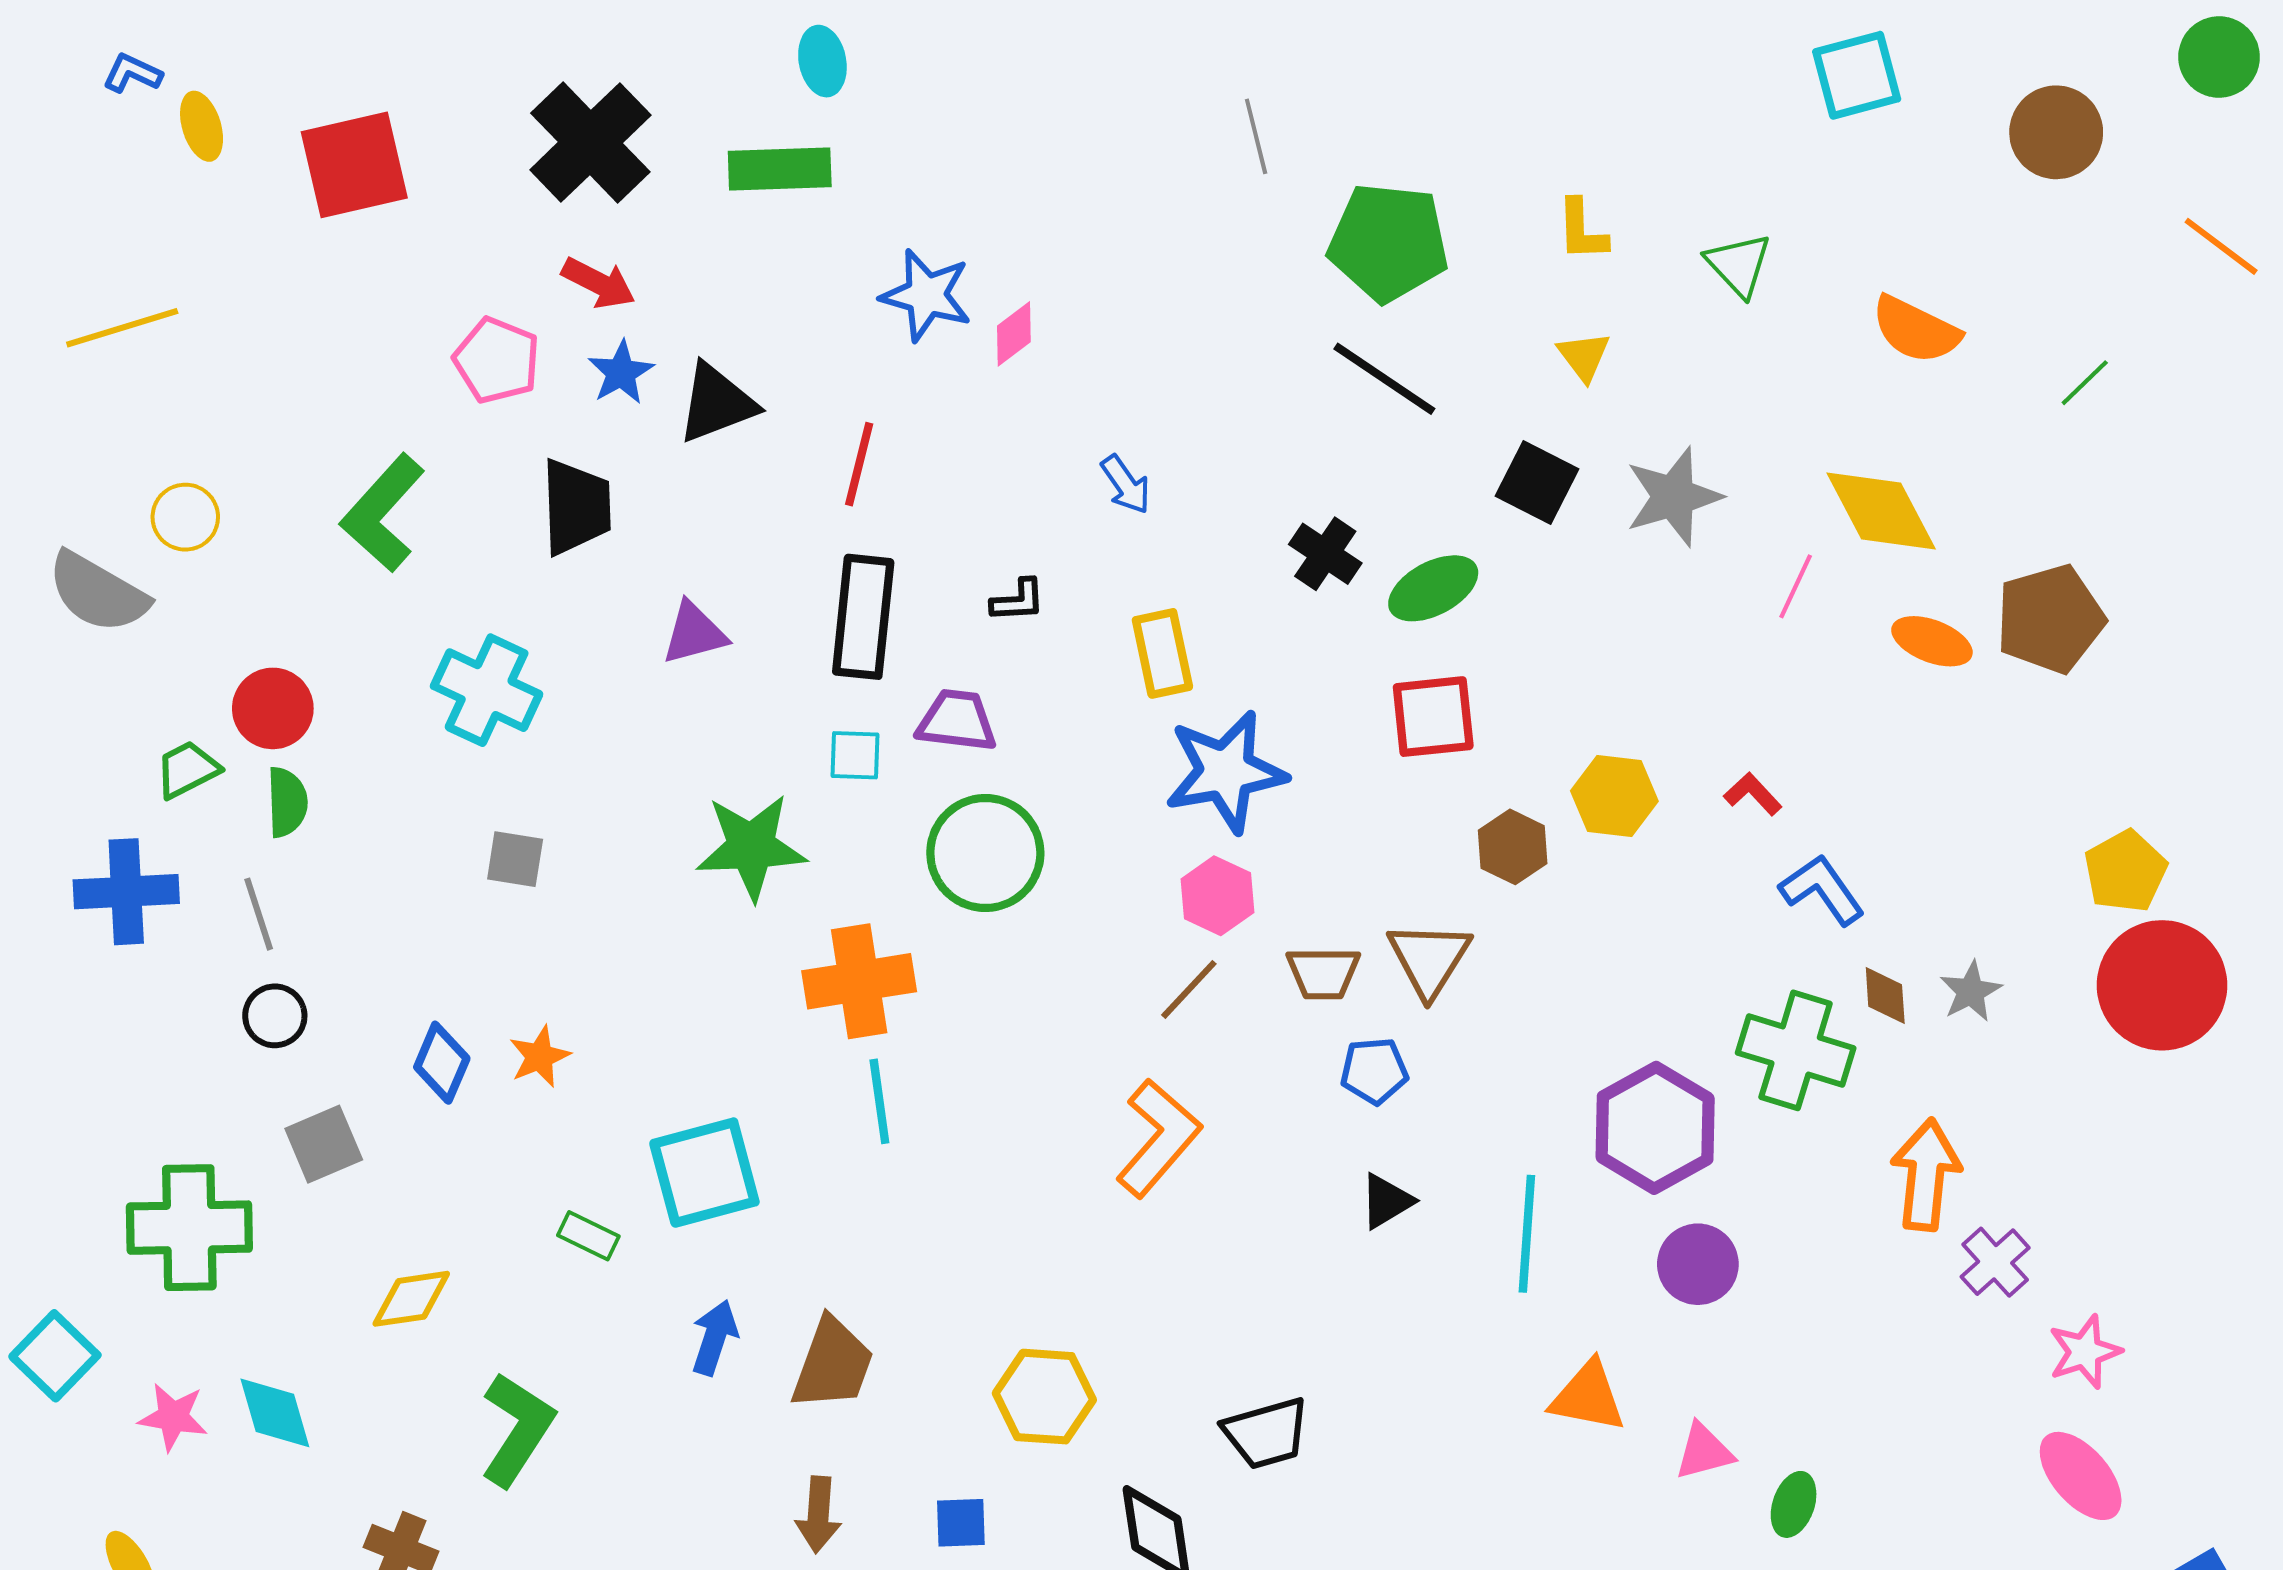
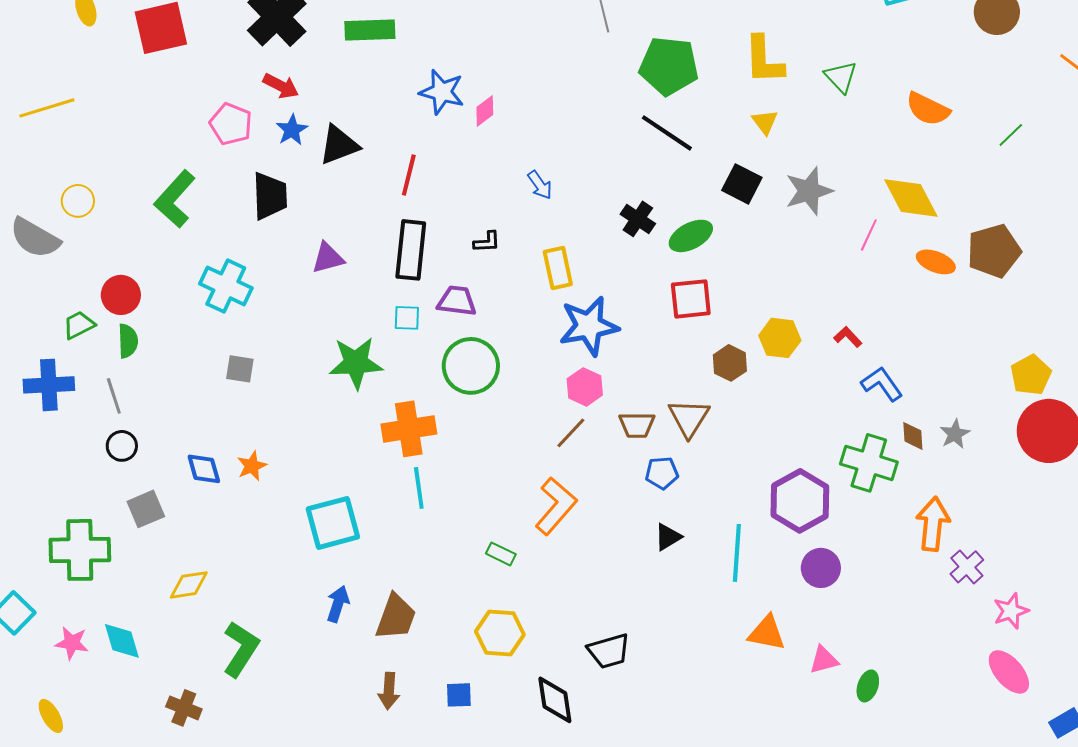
yellow L-shape: (1582, 230) -> (764, 60), size x1.6
blue diamond: (442, 1063) -> (204, 469), turned -39
green rectangle: (588, 1236) -> (501, 554), moved

